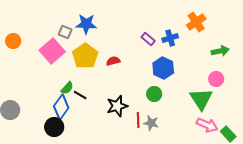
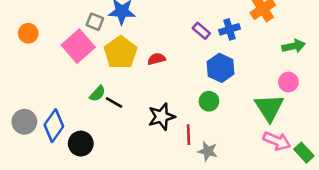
blue diamond: (61, 107) -> (54, 126), moved
gray star: (151, 123) -> (208, 151), moved

